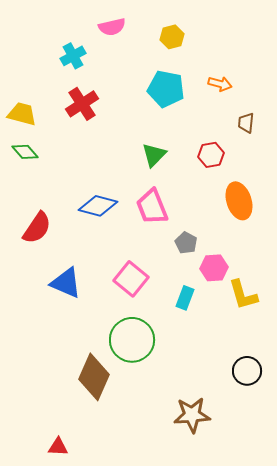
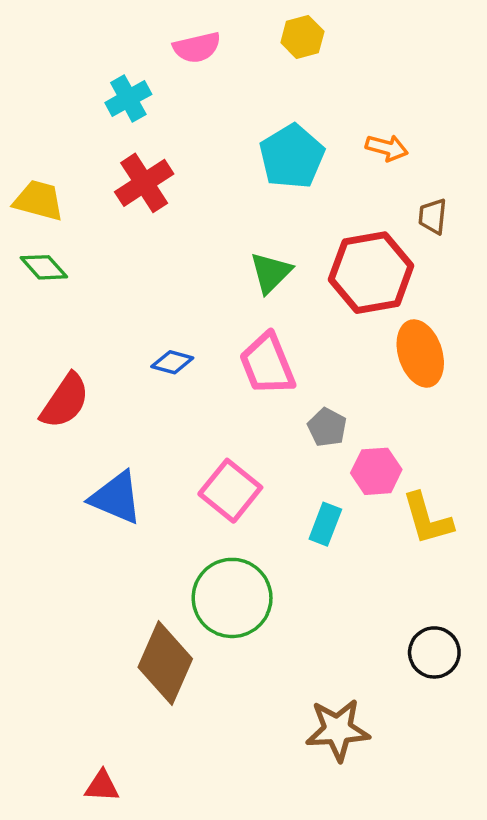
yellow hexagon: (172, 37) -> (302, 37), moved
cyan pentagon: (166, 89) -> (292, 157), turned 30
red hexagon: (211, 155) -> (371, 273), size x1.8
blue diamond: (98, 206) -> (172, 362), size x0.6

